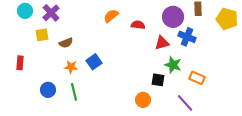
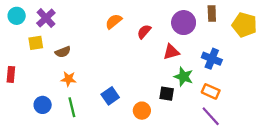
red semicircle: (138, 25) -> (144, 32), turned -56
blue cross: (187, 37) -> (212, 59), moved
blue square: (94, 62) -> (110, 96), moved
orange circle: (143, 100) -> (142, 111), moved
purple line: (185, 103) -> (211, 116), moved

